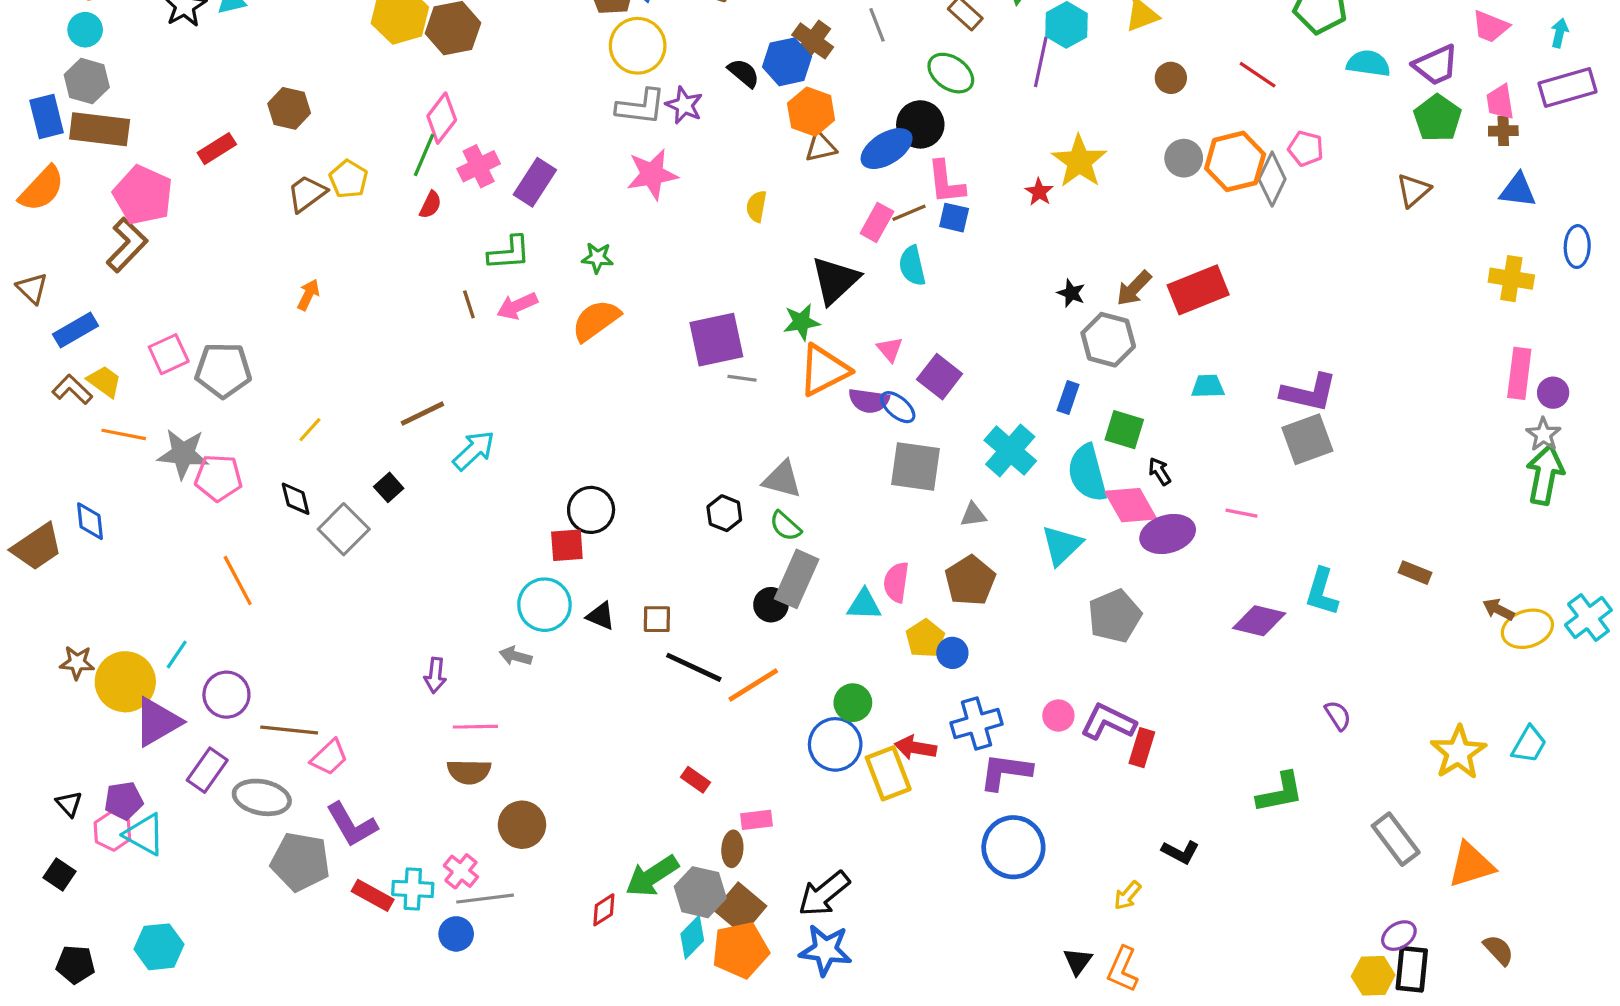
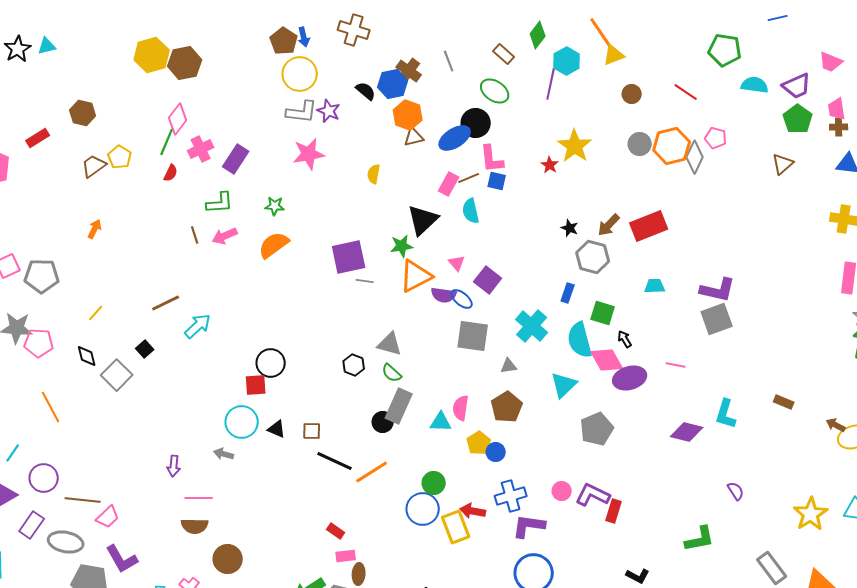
pink rectangle: (756, 820) -> (346, 556), moved

